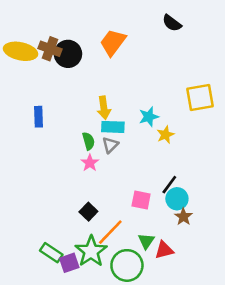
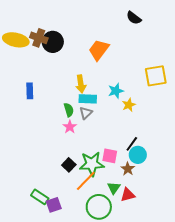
orange trapezoid: (113, 42) -> (99, 50), moved
brown star: (183, 217) -> (128, 169), moved
green star: (91, 251) -> (92, 164), moved, turned 30

